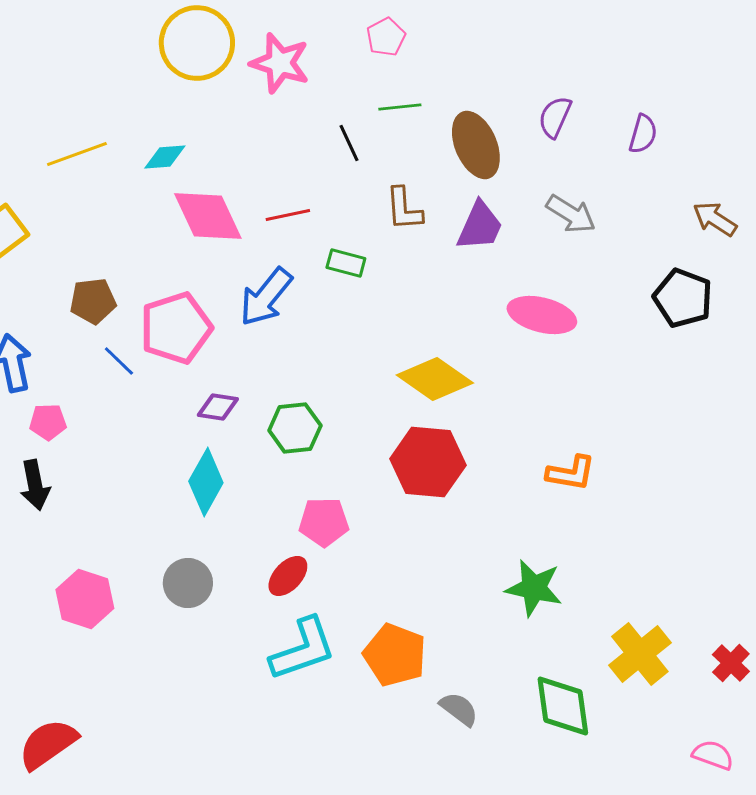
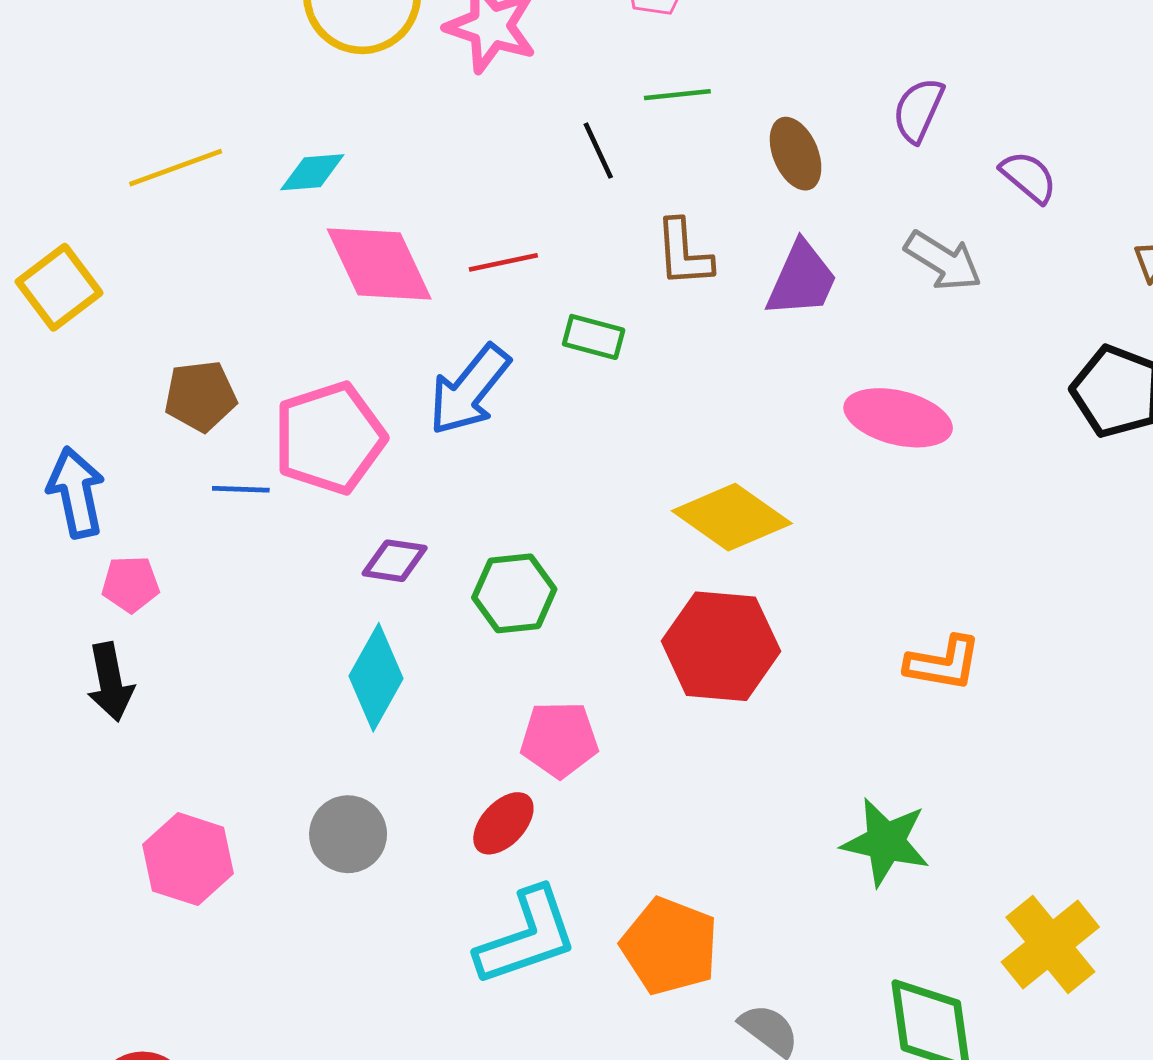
purple semicircle: (643, 134) -> (1029, 177), moved, turned -66
brown ellipse: (476, 145) -> (796, 154), size x0.7
blue line: (119, 361) -> (241, 489), turned -42

